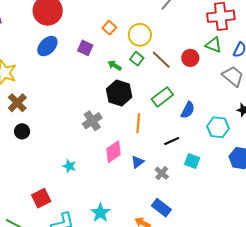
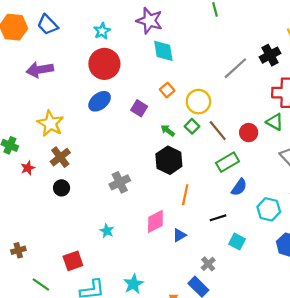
green rectangle: (162, 97) -> (227, 162), moved
gray cross: (92, 121) -> (120, 182), moved
gray cross: (162, 173) -> (208, 264), moved

